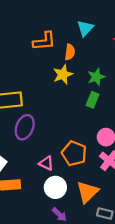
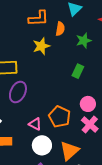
yellow star: (63, 74) -> (41, 46), moved
green star: (96, 77) -> (84, 41), moved

